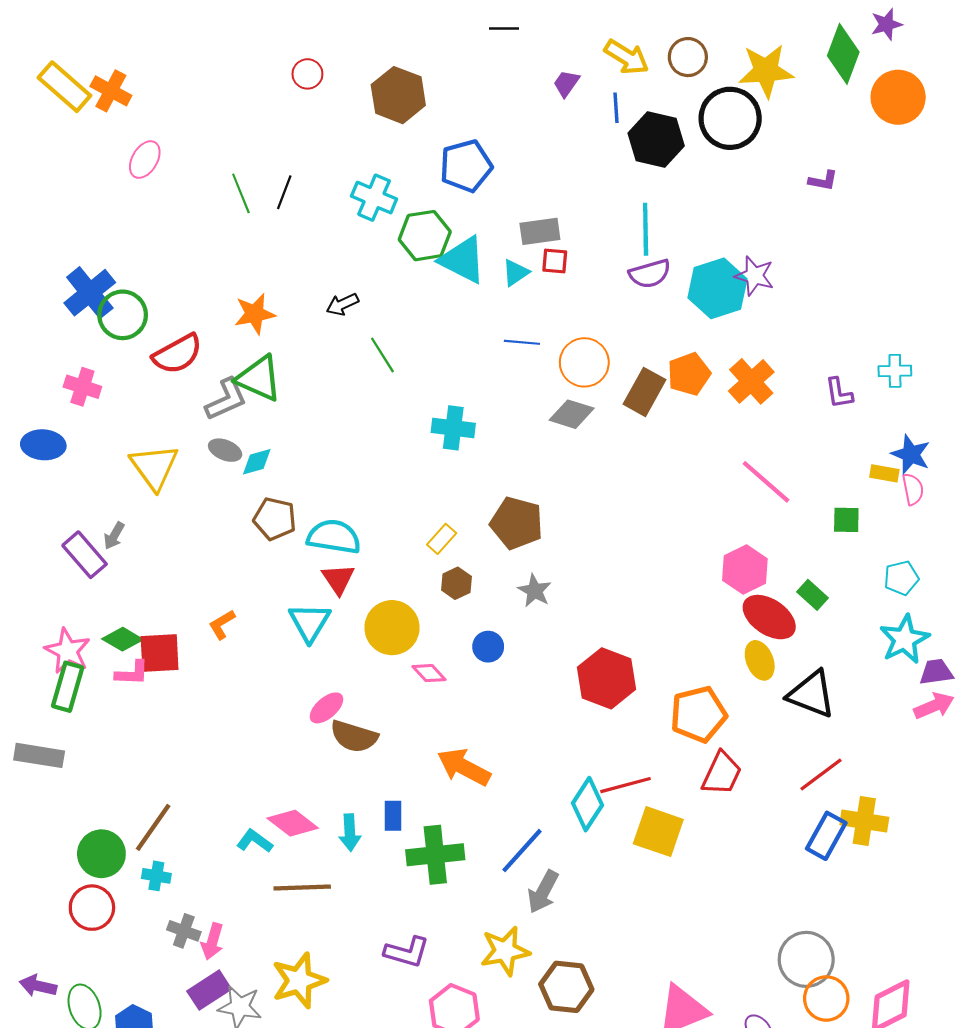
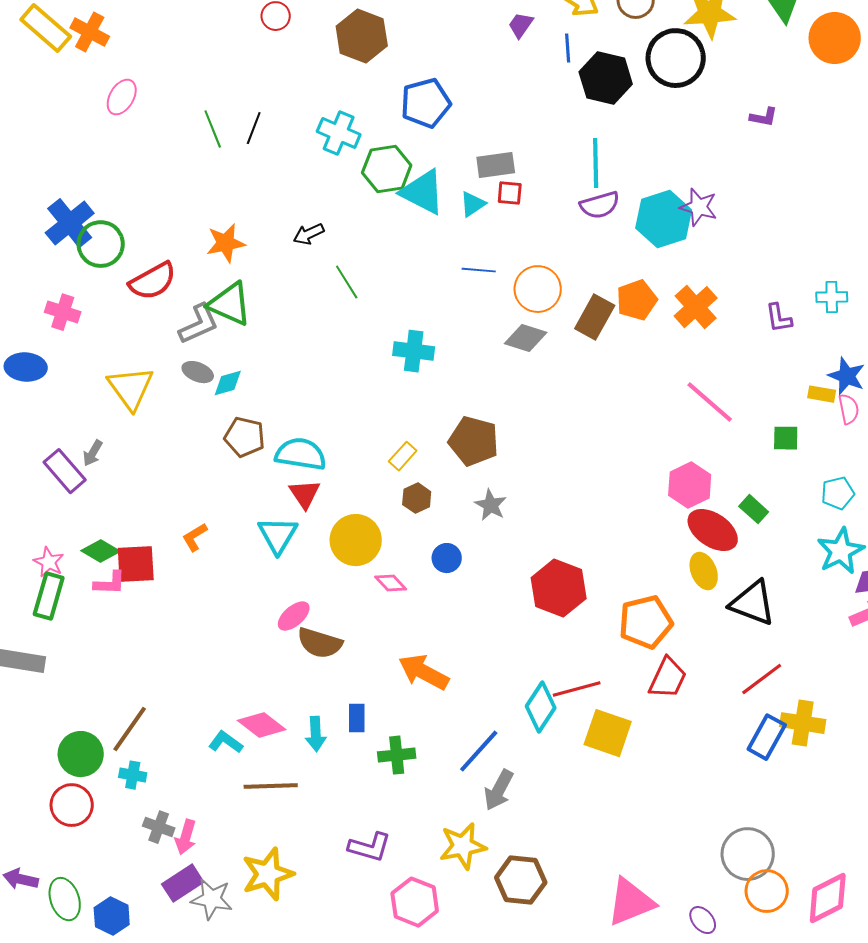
pink star: (68, 651) -> (49, 562), size x0.7
green cross: (435, 855) -> (397, 755), size x0.7

